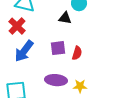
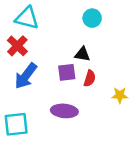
black triangle: (65, 18) -> (82, 54), moved
yellow star: (80, 86) -> (120, 95), moved

